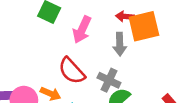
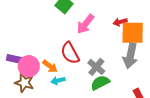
red arrow: (125, 16) -> (120, 22), turned -32
gray arrow: (120, 44) -> (130, 56), moved, size x1.4

